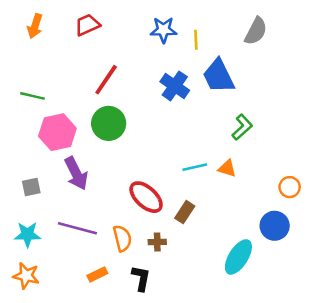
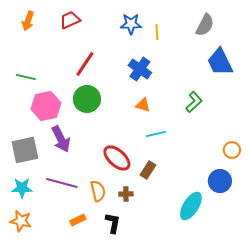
blue trapezoid: (218, 76) -> (220, 62), moved
orange triangle: (227, 168) -> (143, 105), moved
gray square: (31, 187) -> (25, 150), size x1.8

